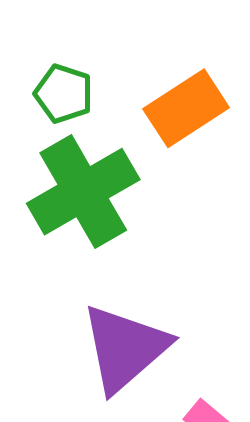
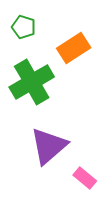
green pentagon: (64, 94) -> (24, 27), moved

